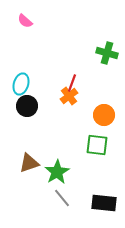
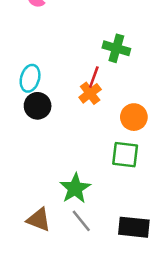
green cross: (107, 53) -> (116, 48), moved
brown triangle: (29, 163) -> (39, 220), moved, turned 40

